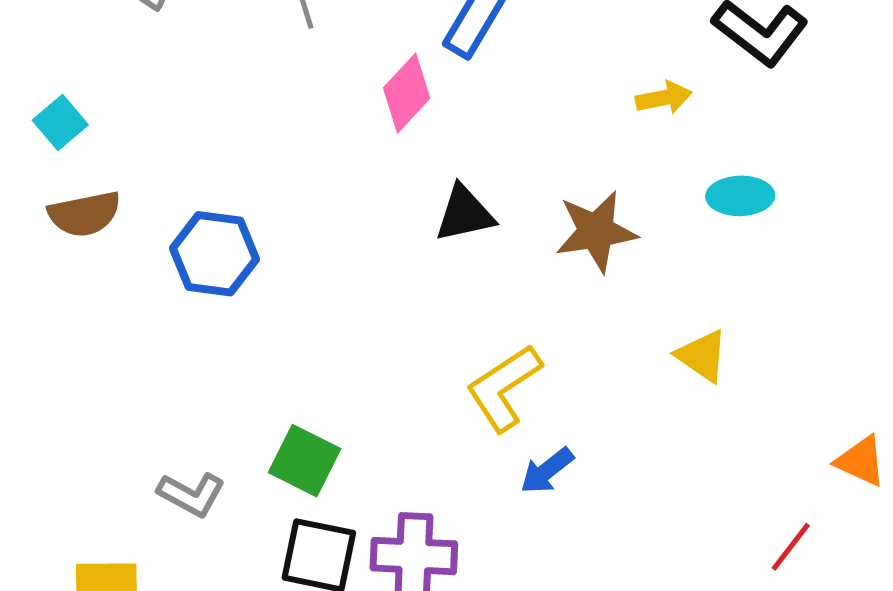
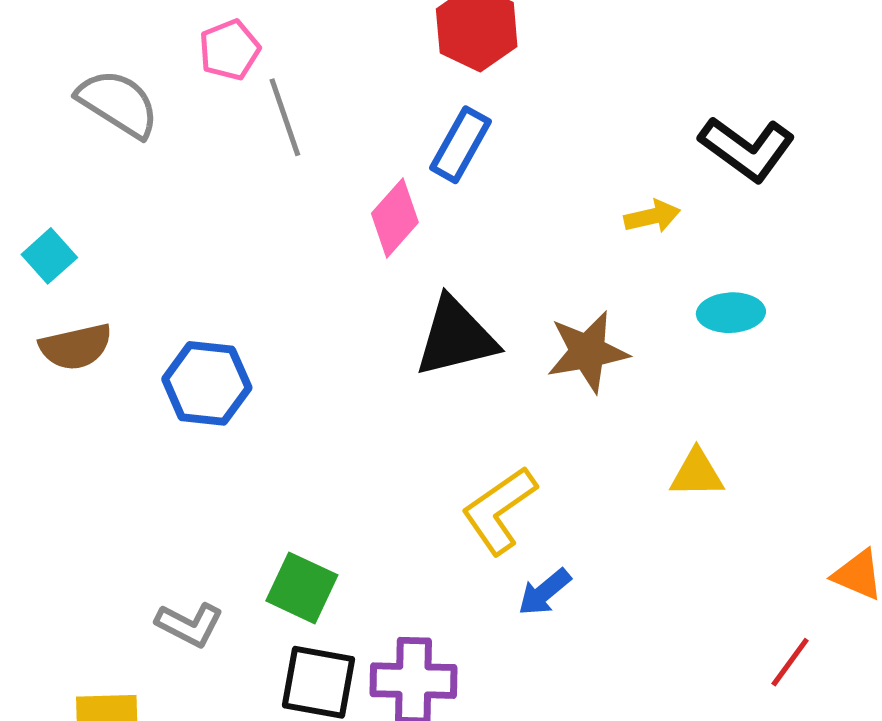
black triangle: (465, 214) -> (456, 337), size x1.4
yellow triangle: (702, 356) -> (697, 474), turned -34

